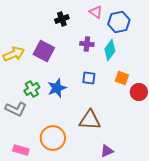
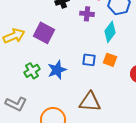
purple cross: (87, 44) -> (87, 14), moved
orange square: (122, 78) -> (110, 60), moved
gray L-shape: (16, 109) -> (16, 104), moved

